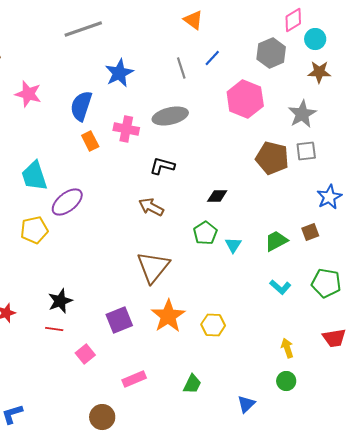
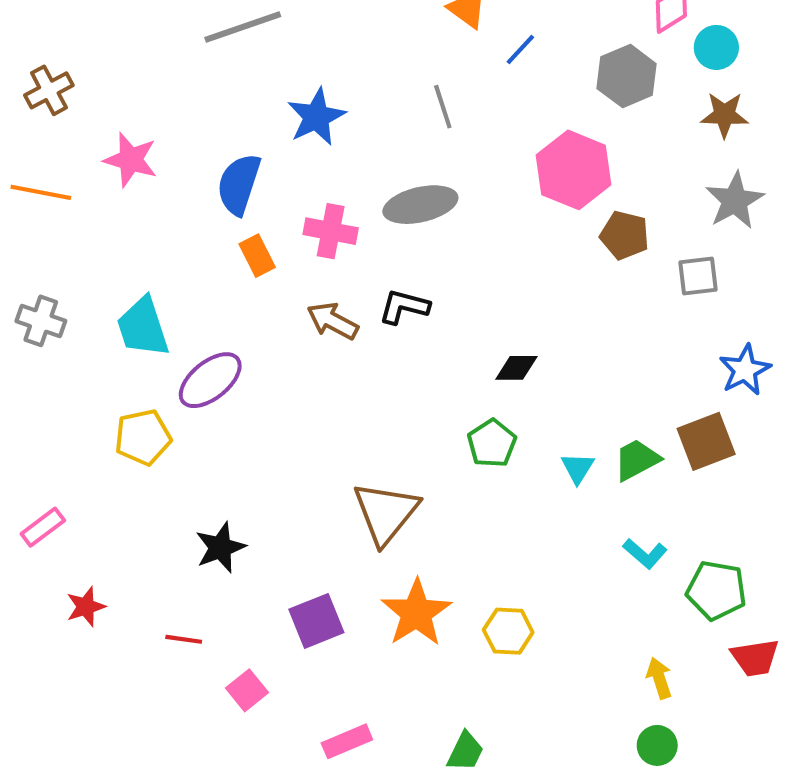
blue line: (212, 58) -> (520, 49), moved
gray star: (302, 114) -> (735, 201), moved
brown pentagon: (272, 158) -> (625, 235), moved, size x0.7
brown arrow: (151, 207) -> (333, 321), moved
brown square: (310, 232) -> (706, 441), size x1.6
cyan triangle: (233, 245) -> (578, 468), moved
green pentagon: (326, 283) -> (716, 590), moved
black star: (60, 301) -> (220, 547), moved

